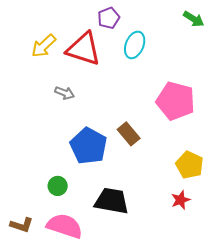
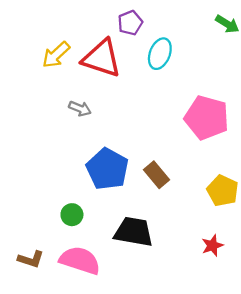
brown rectangle: (129, 134) -> (156, 175), moved
red star: (181, 200) -> (212, 245), moved

